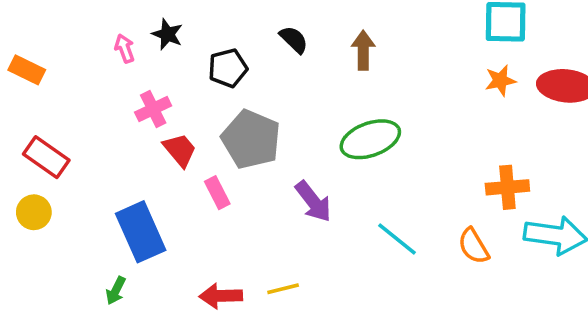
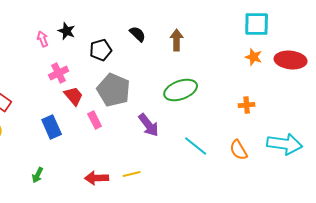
orange star: (500, 81) -> (254, 57), turned 30
orange cross: (507, 187) -> (247, 105), moved, size x0.7
blue rectangle: (141, 232) -> (52, 127), moved, size x0.7

